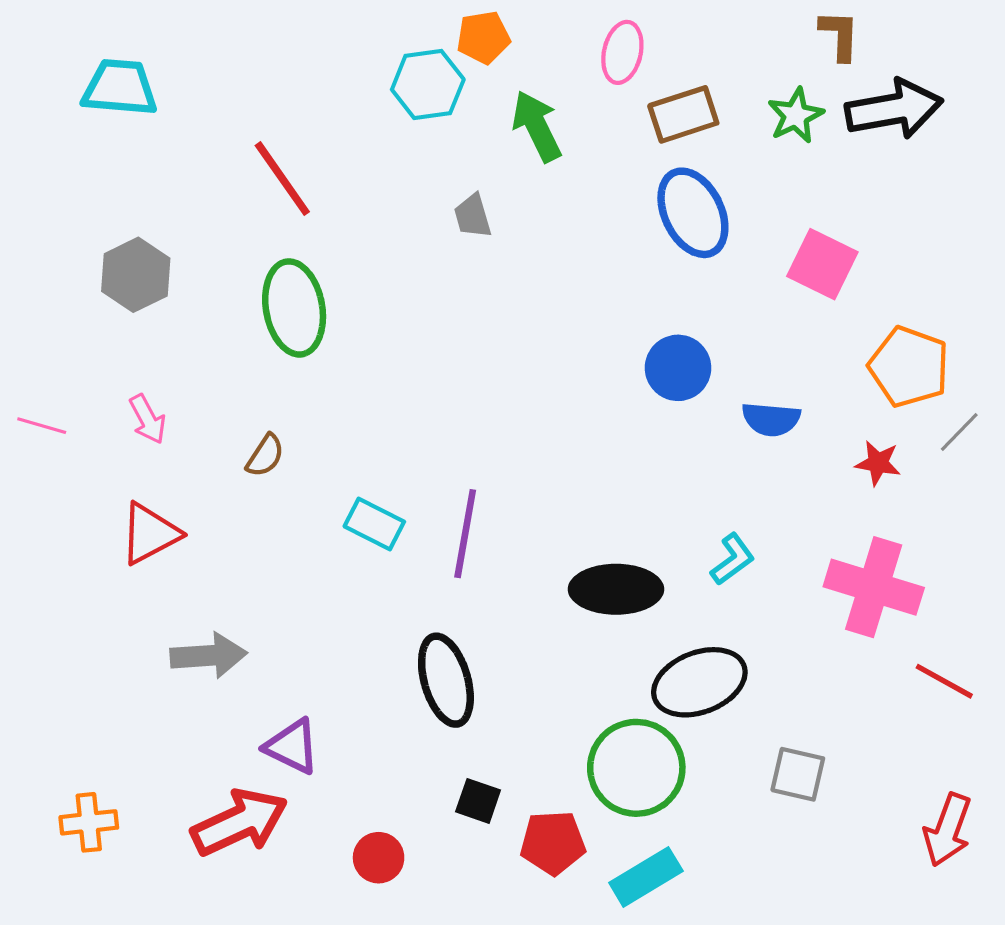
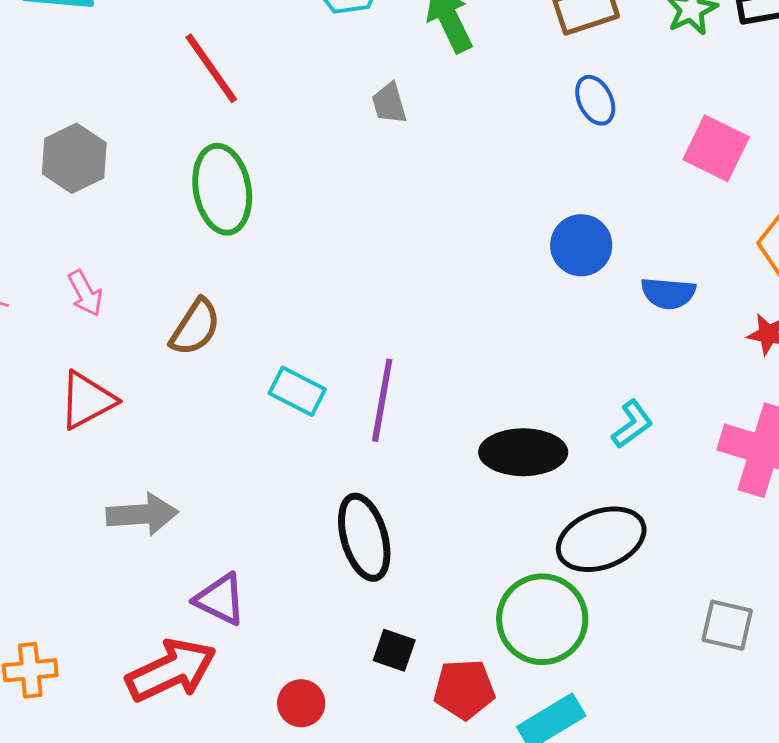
blue ellipse: (693, 213) -> (595, 100), size x0.6
brown semicircle: (265, 456) -> (195, 327), size x1.4
gray square: (798, 774) -> (727, 625), moved

